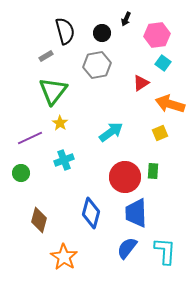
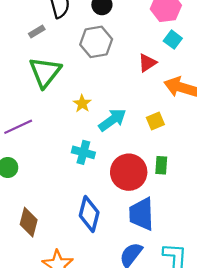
yellow star: (60, 123) -> (82, 104), moved
yellow square: (160, 133) -> (155, 121), moved
cyan cross: (64, 160) -> (83, 152), moved, turned 36

